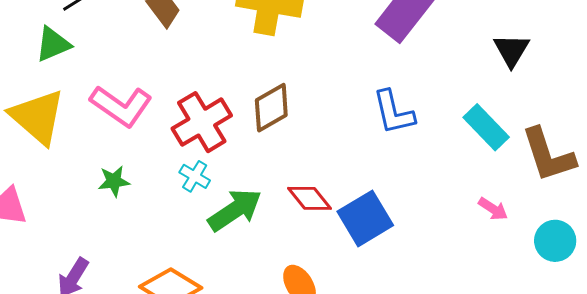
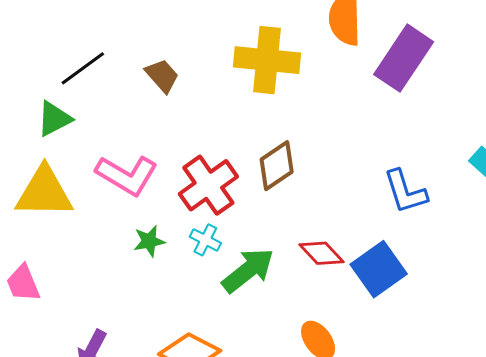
blue L-shape: (394, 112) -> (405, 192), moved
yellow triangle: (38, 117) -> (44, 192), turned -36
green star: (114, 181) -> (149, 241), moved

